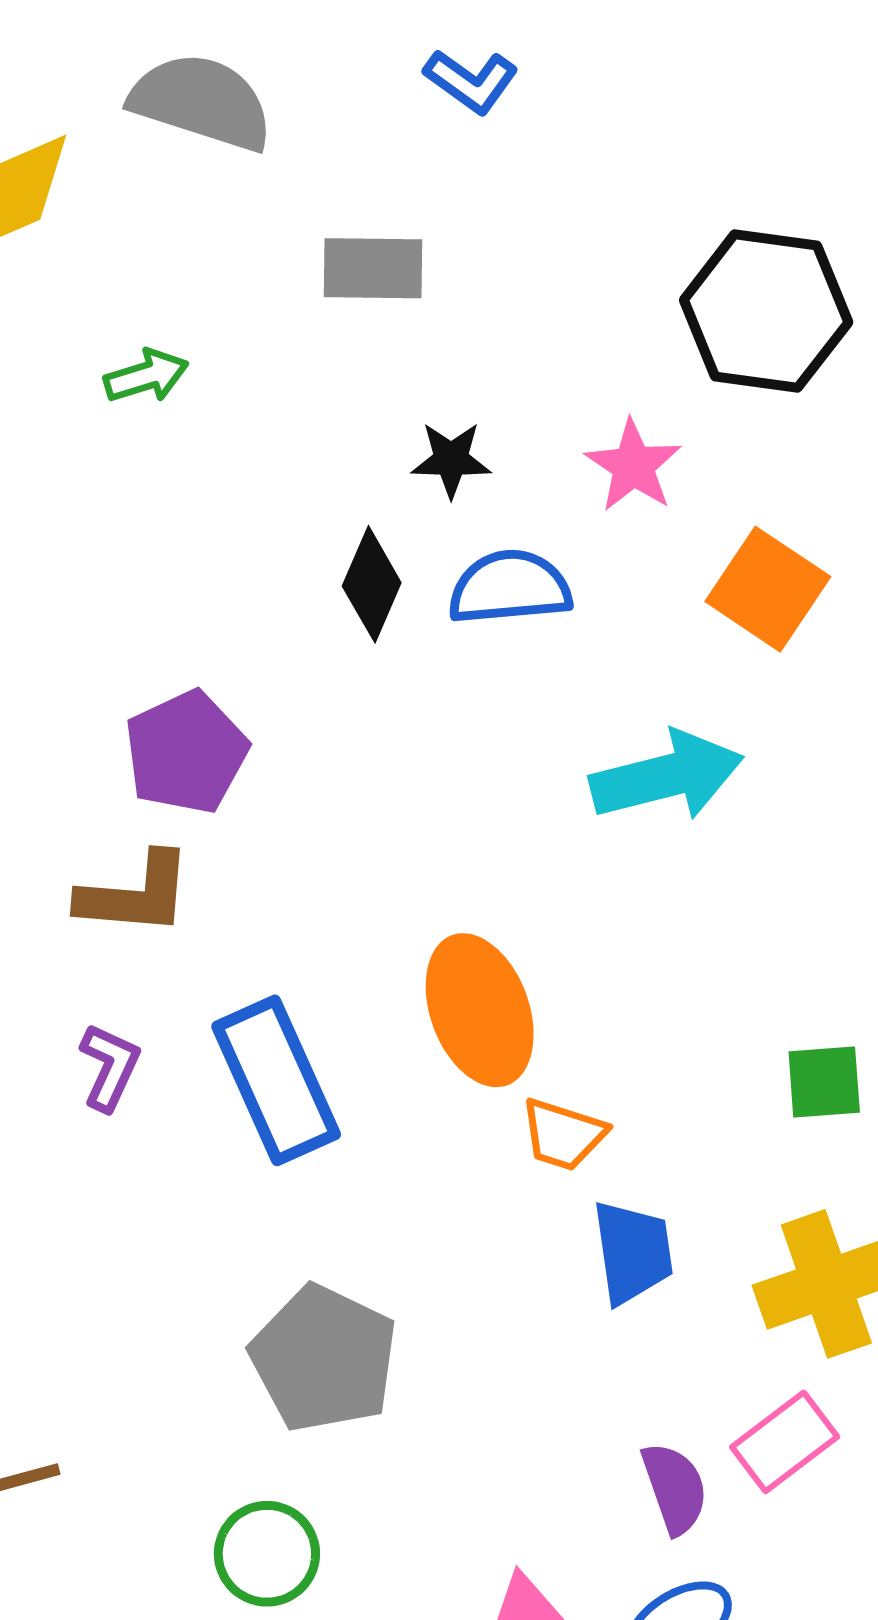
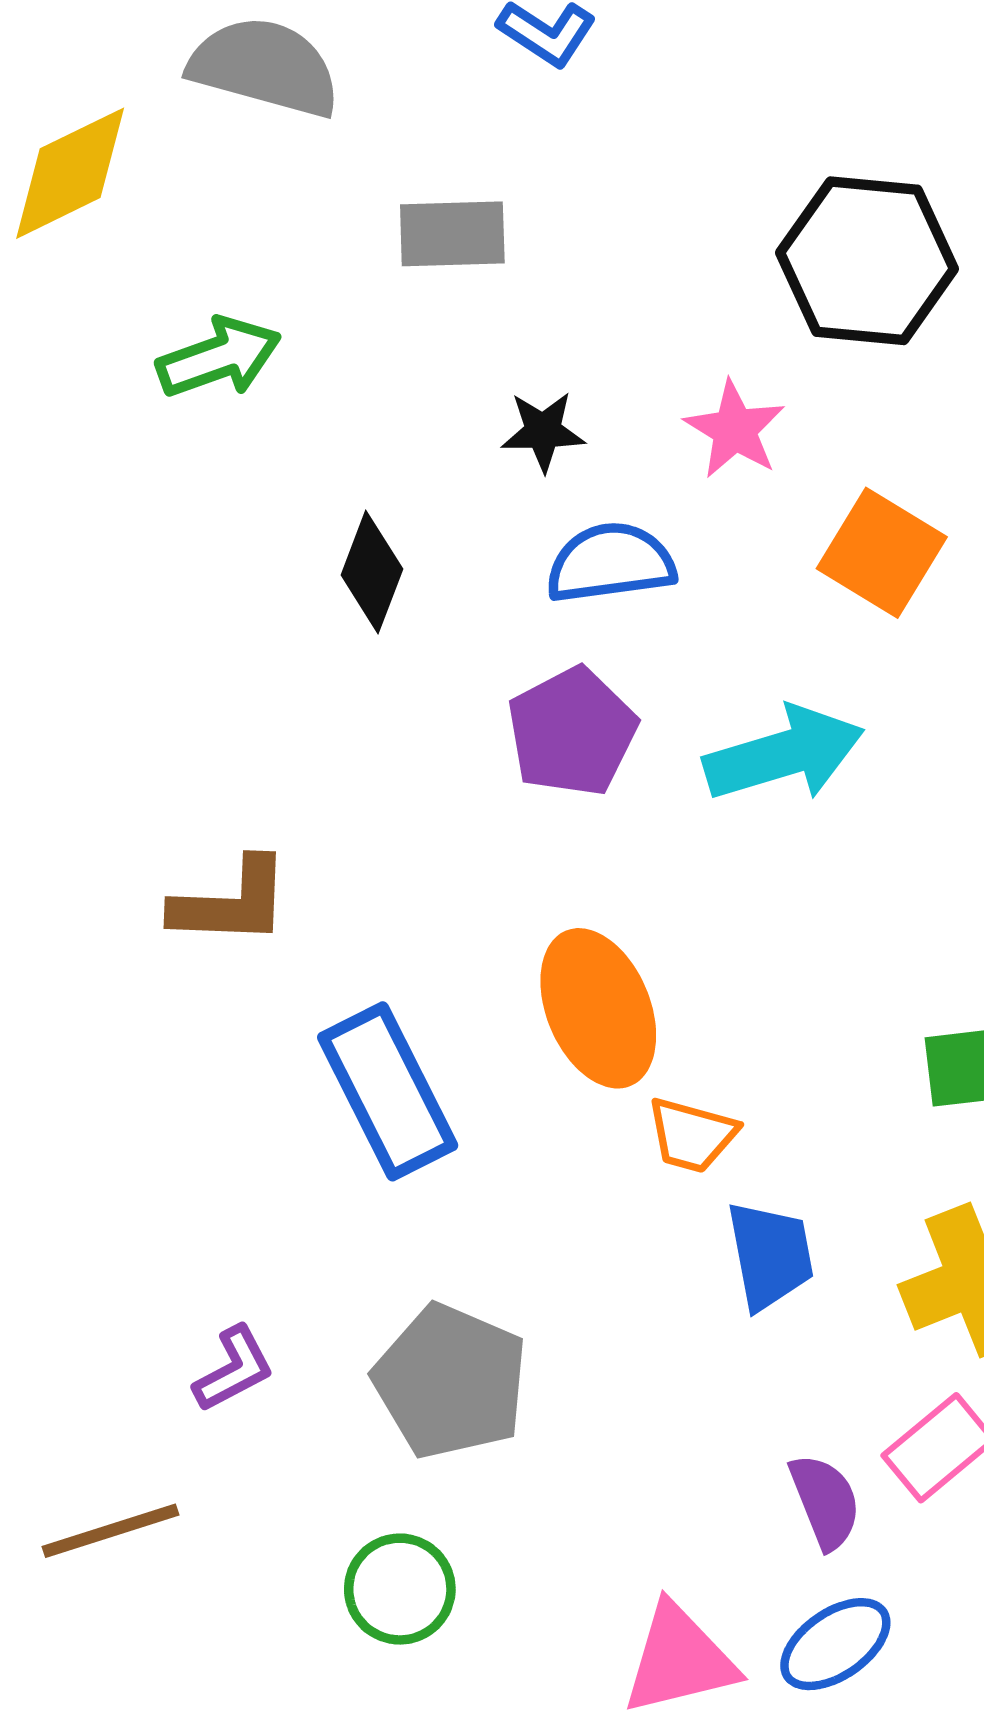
green arrow: (146, 376) -> (219, 357), size x1.4
black diamond: (372, 584) -> (372, 572), moved
purple pentagon: (186, 752) -> (572, 732), moved
purple L-shape: (110, 1067) -> (234, 1369), moved, turned 40

